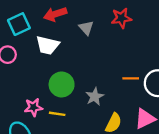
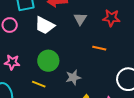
orange line: (131, 78) -> (99, 48), moved
pink star: (33, 107) -> (12, 62), moved

